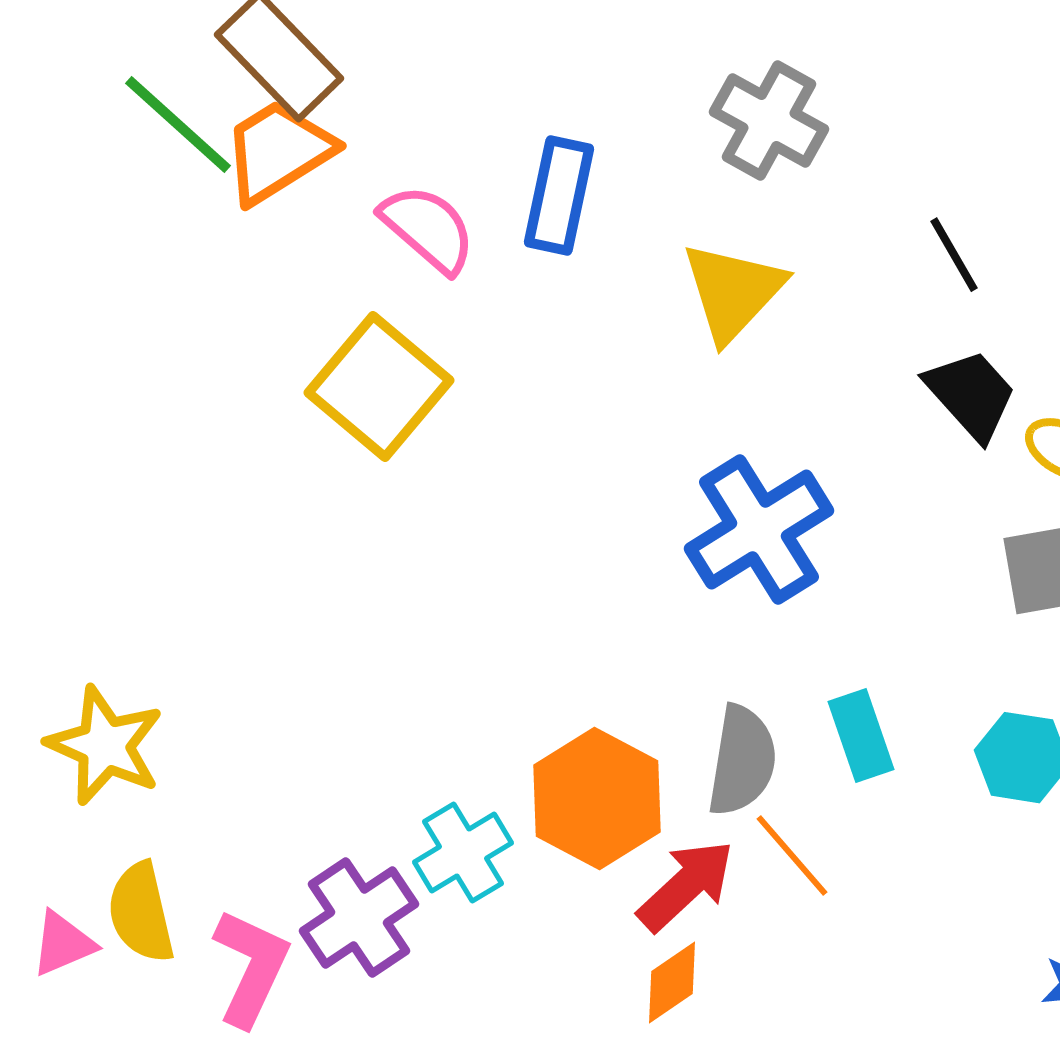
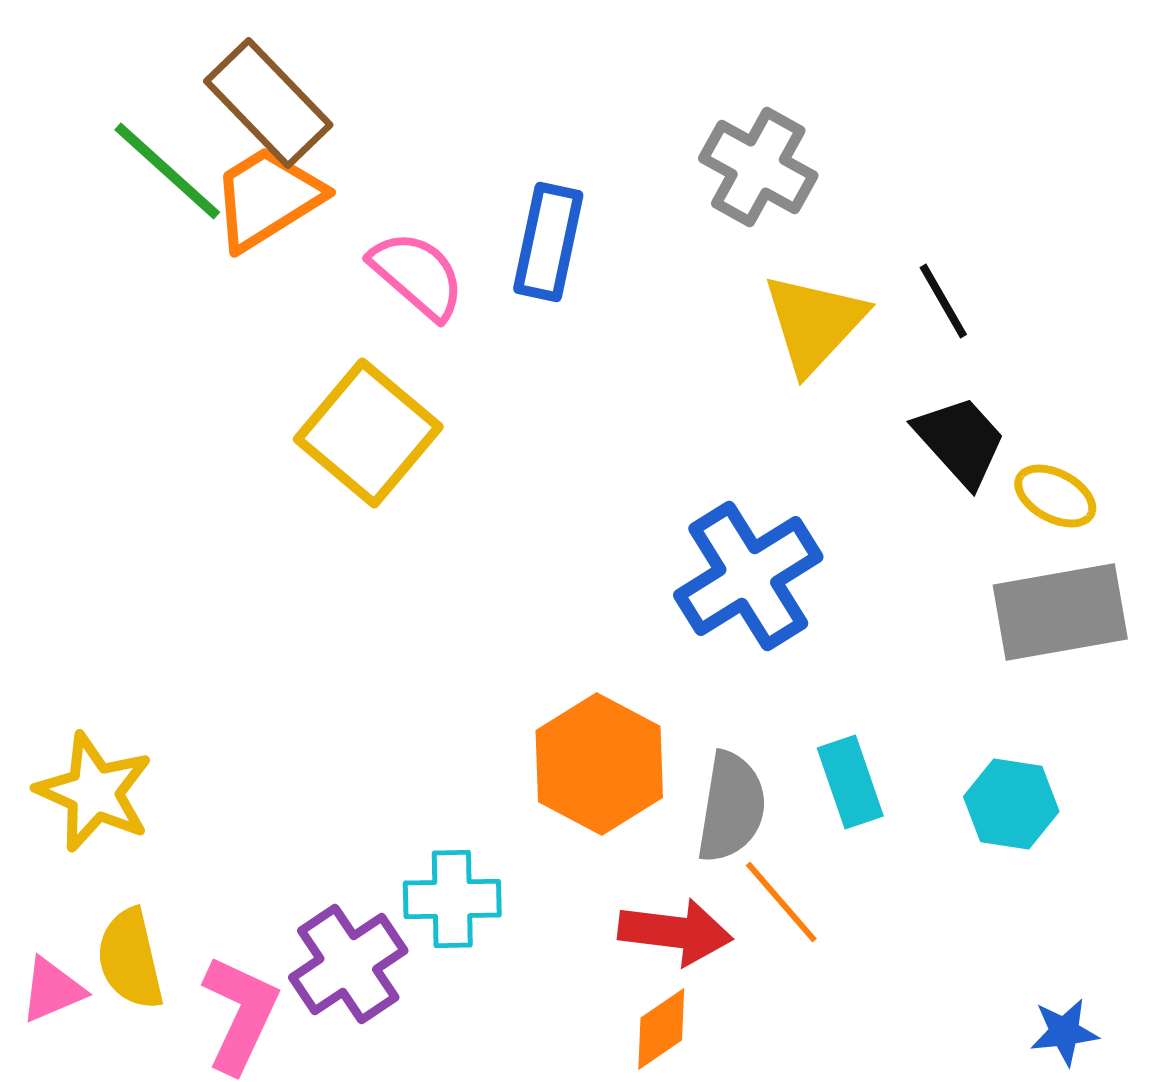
yellow triangle: (733, 292) -> (814, 323), moved
orange hexagon: (597, 799) -> (599, 764), moved
cyan cross: (463, 853) -> (452, 899), turned 30
red arrow: (686, 886) -> (675, 932), turned 50

